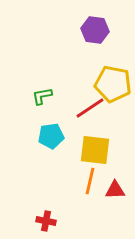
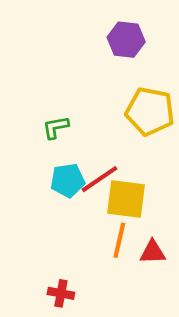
red line: (90, 108) -> (99, 179), moved

